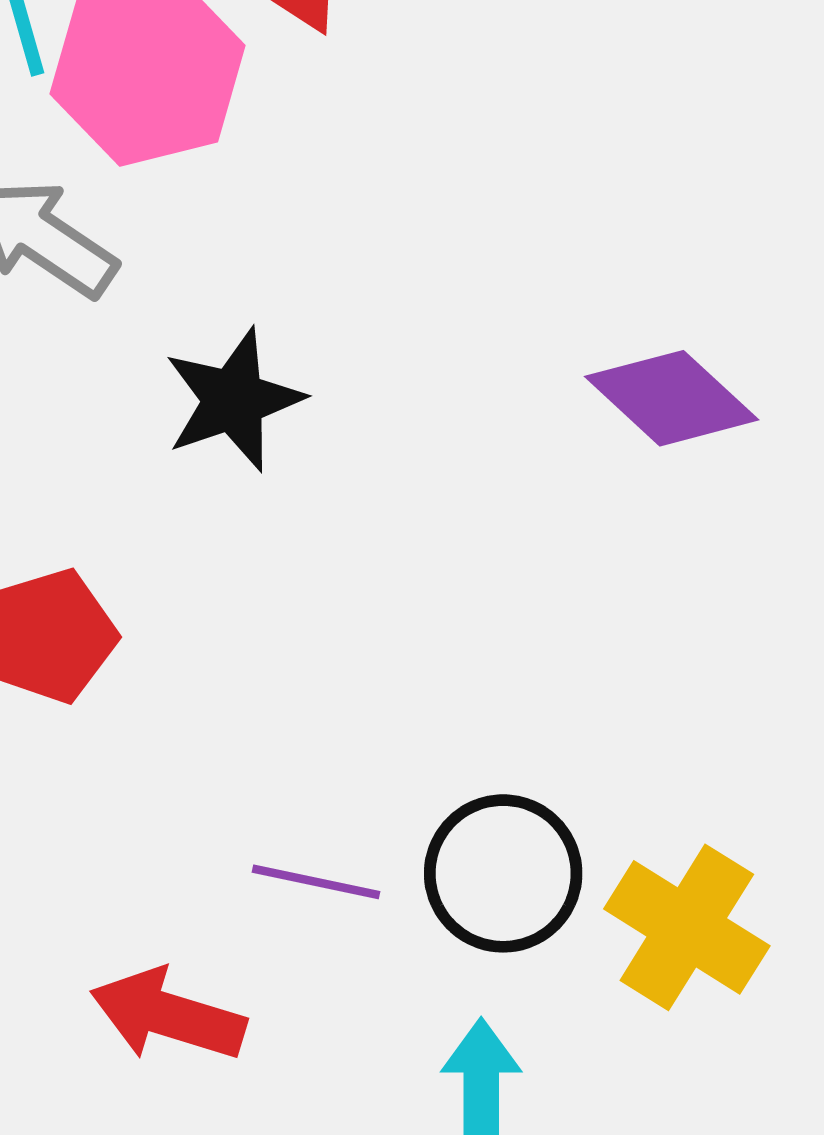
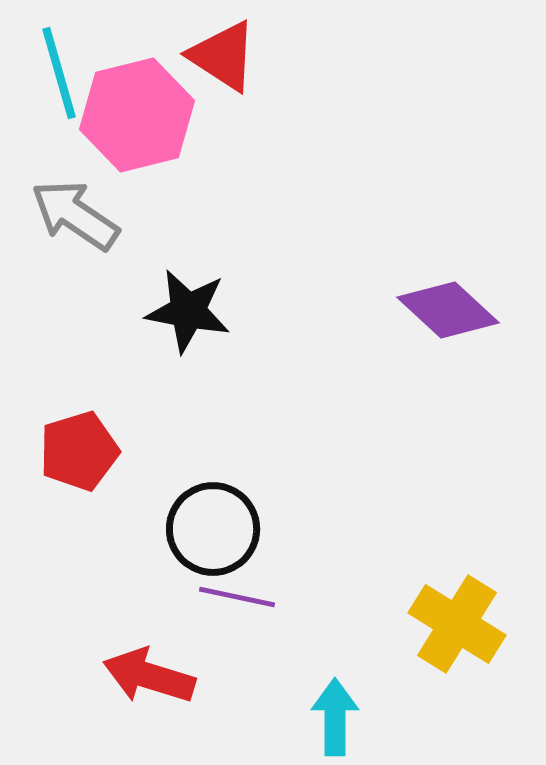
black star: (234, 400) -> (188, 311), turned 30
black circle: (503, 873) -> (213, 529), moved

